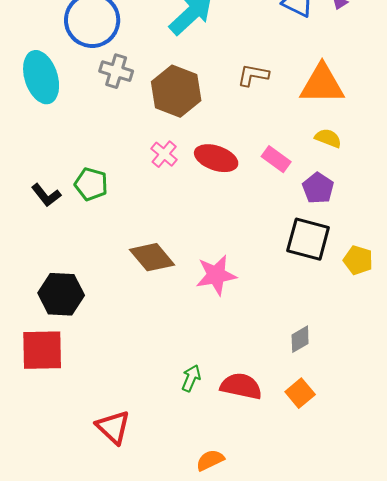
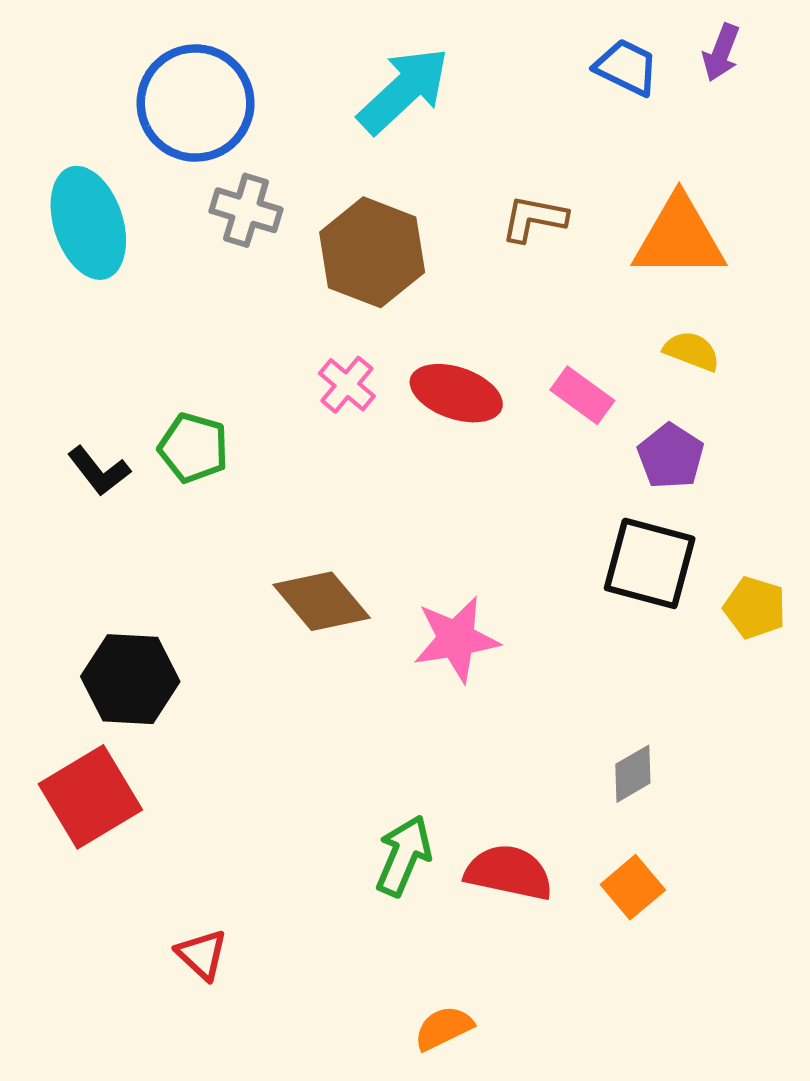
red square: (42, 350) -> (90, 797), turned -30
green arrow: (191, 378) -> (404, 856), size x1.4
red triangle: (113, 427) -> (202, 954), moved, size x0.7

